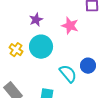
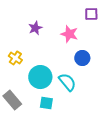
cyan circle: (41, 47) -> (40, 77), moved
blue circle: (88, 66) -> (82, 58), moved

